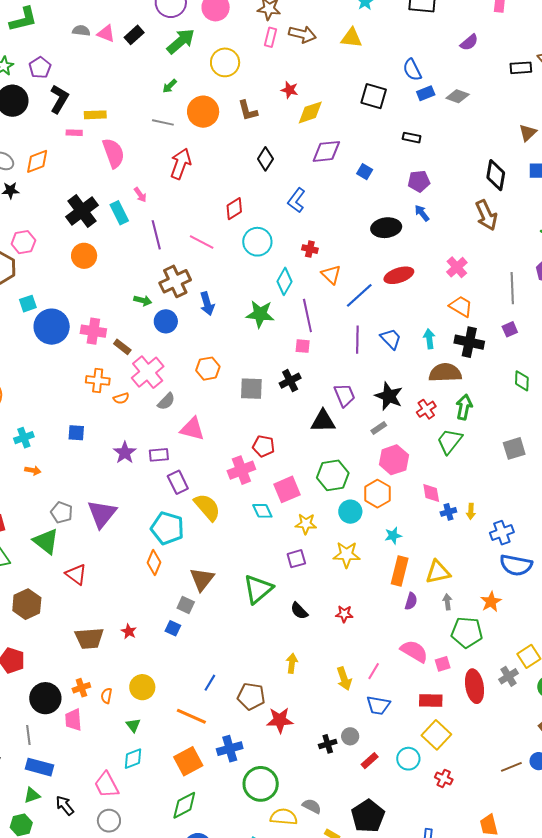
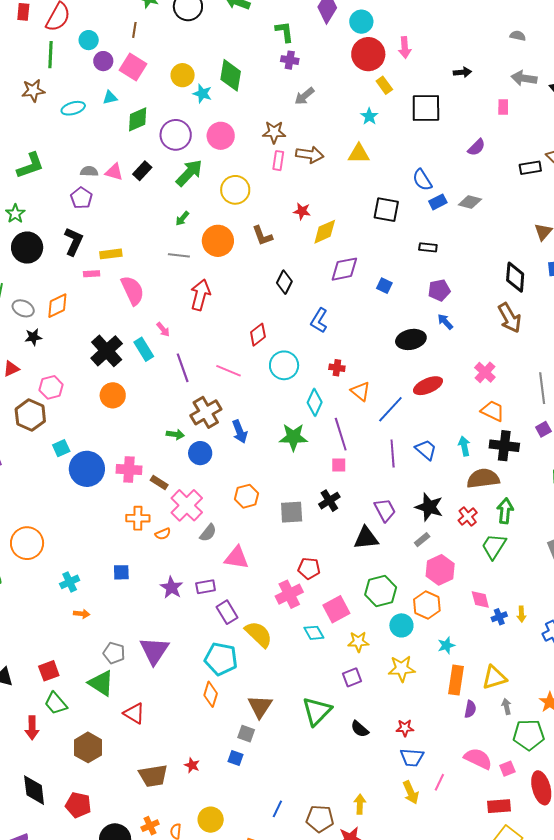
purple pentagon: (40, 68) -> (81, 198), moved
yellow arrow: (292, 663) -> (360, 804), moved
blue trapezoid: (378, 705) -> (412, 757), moved

